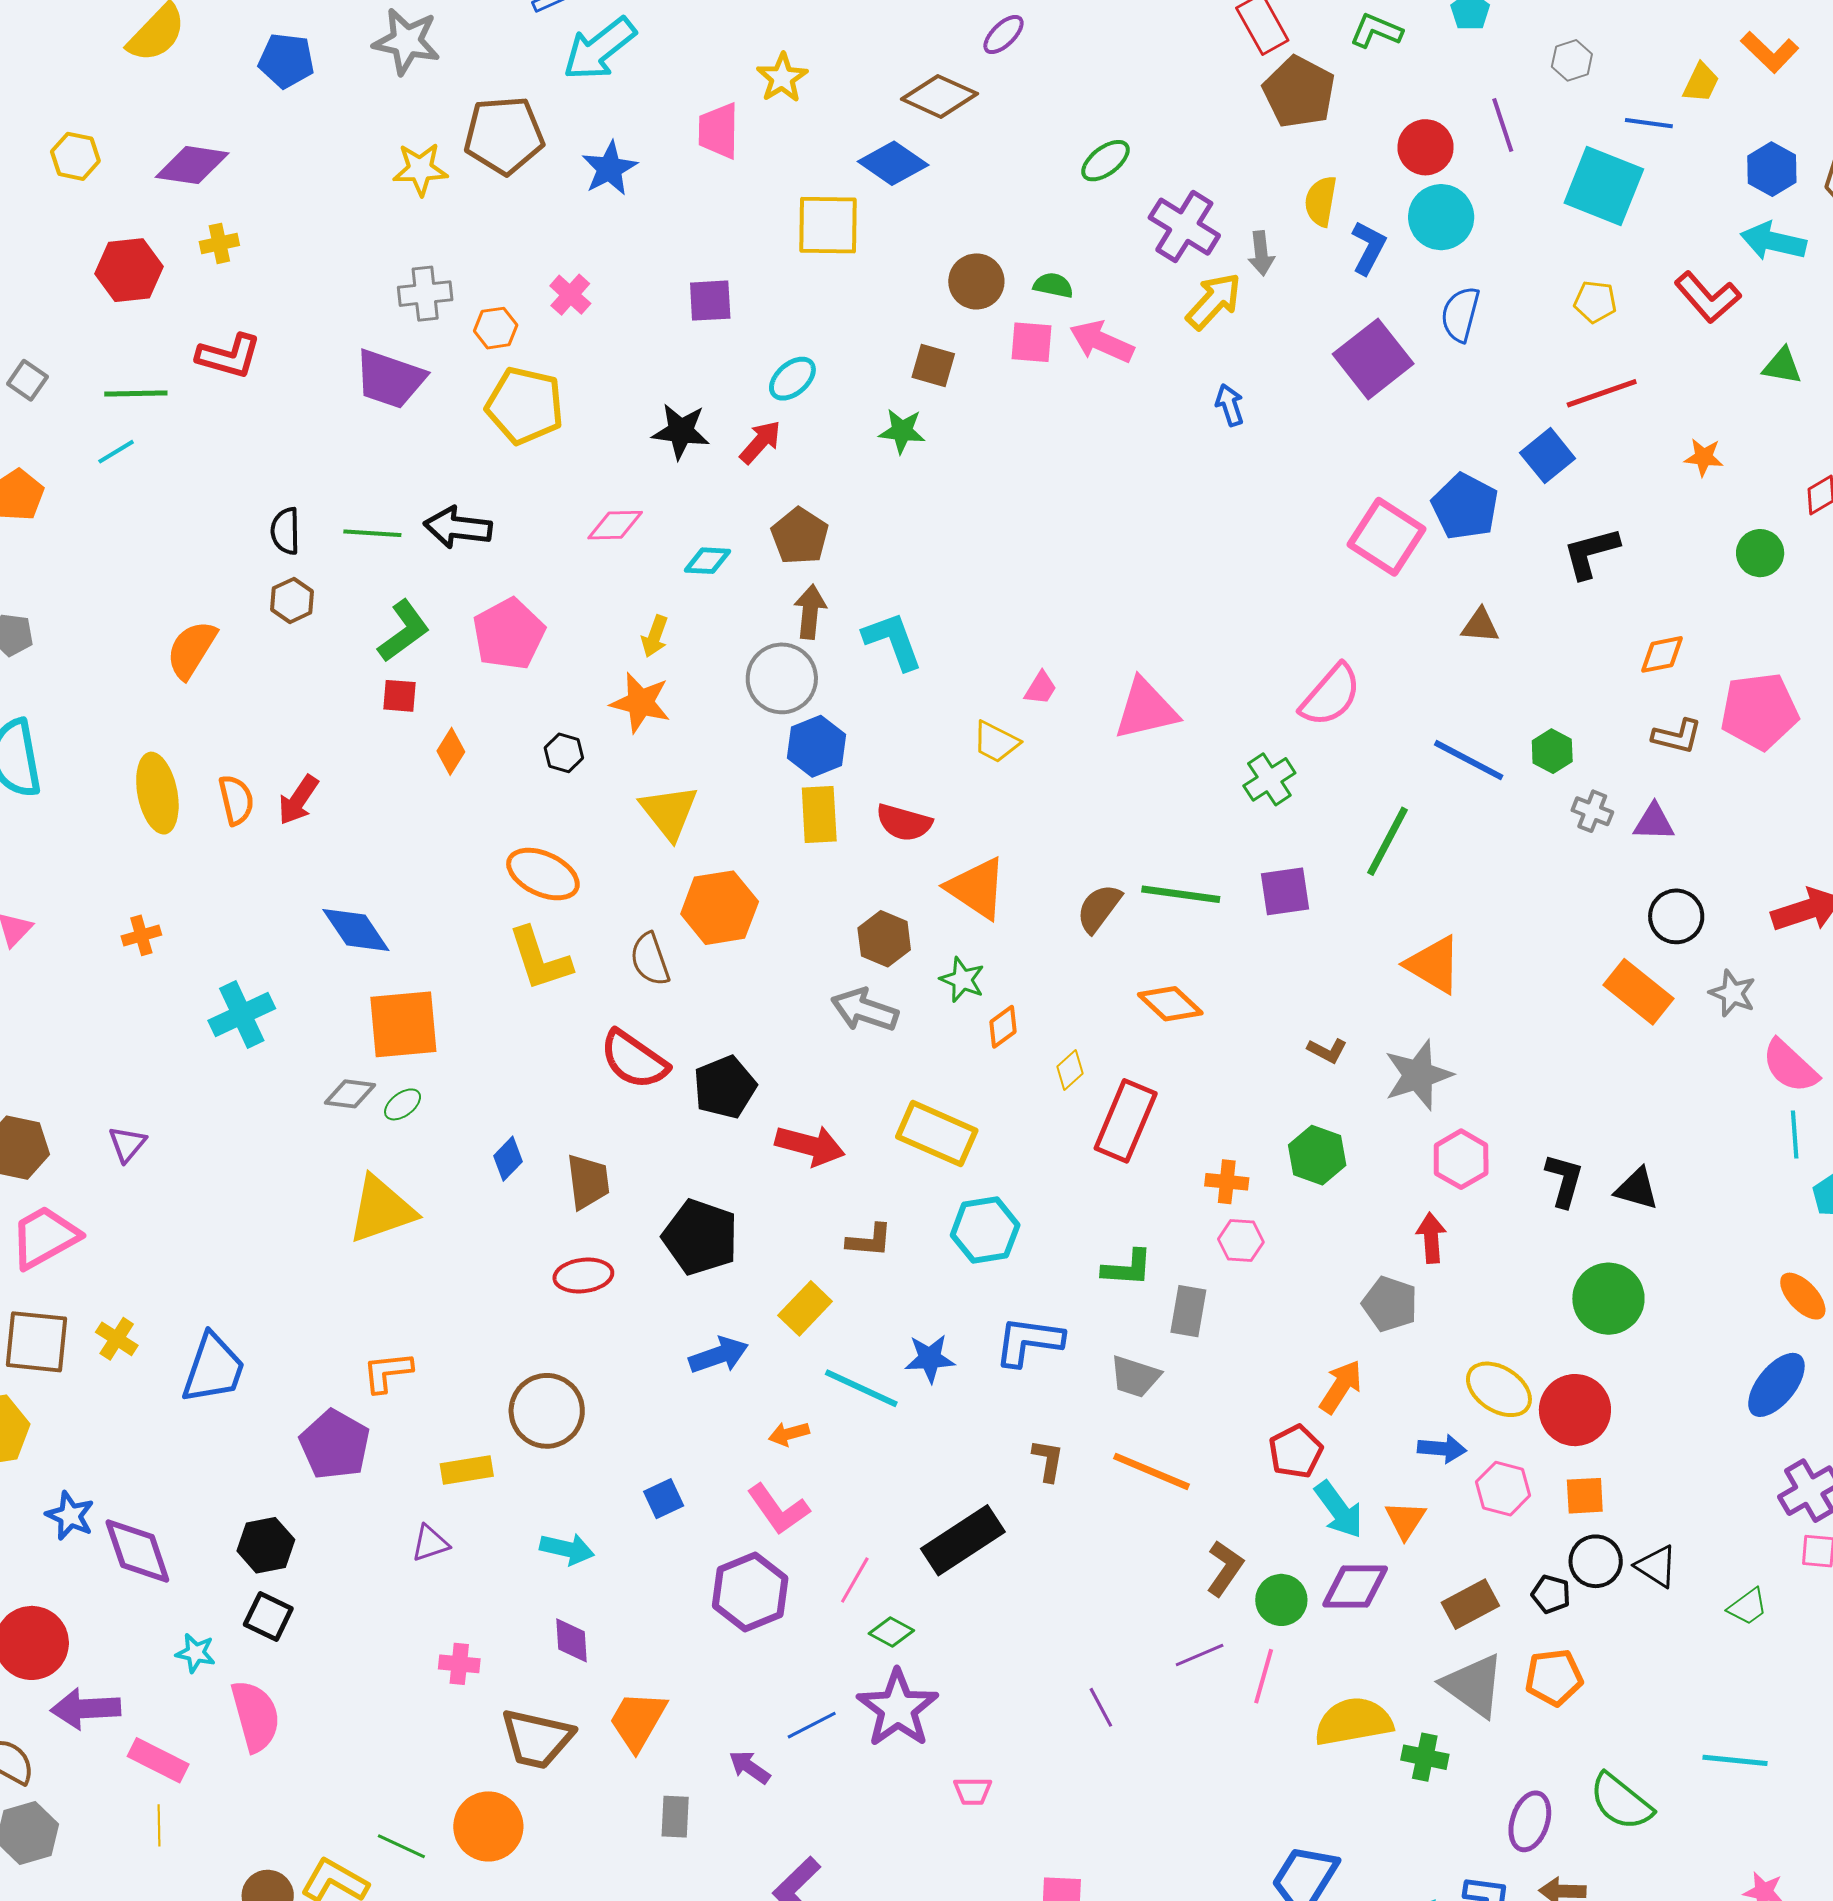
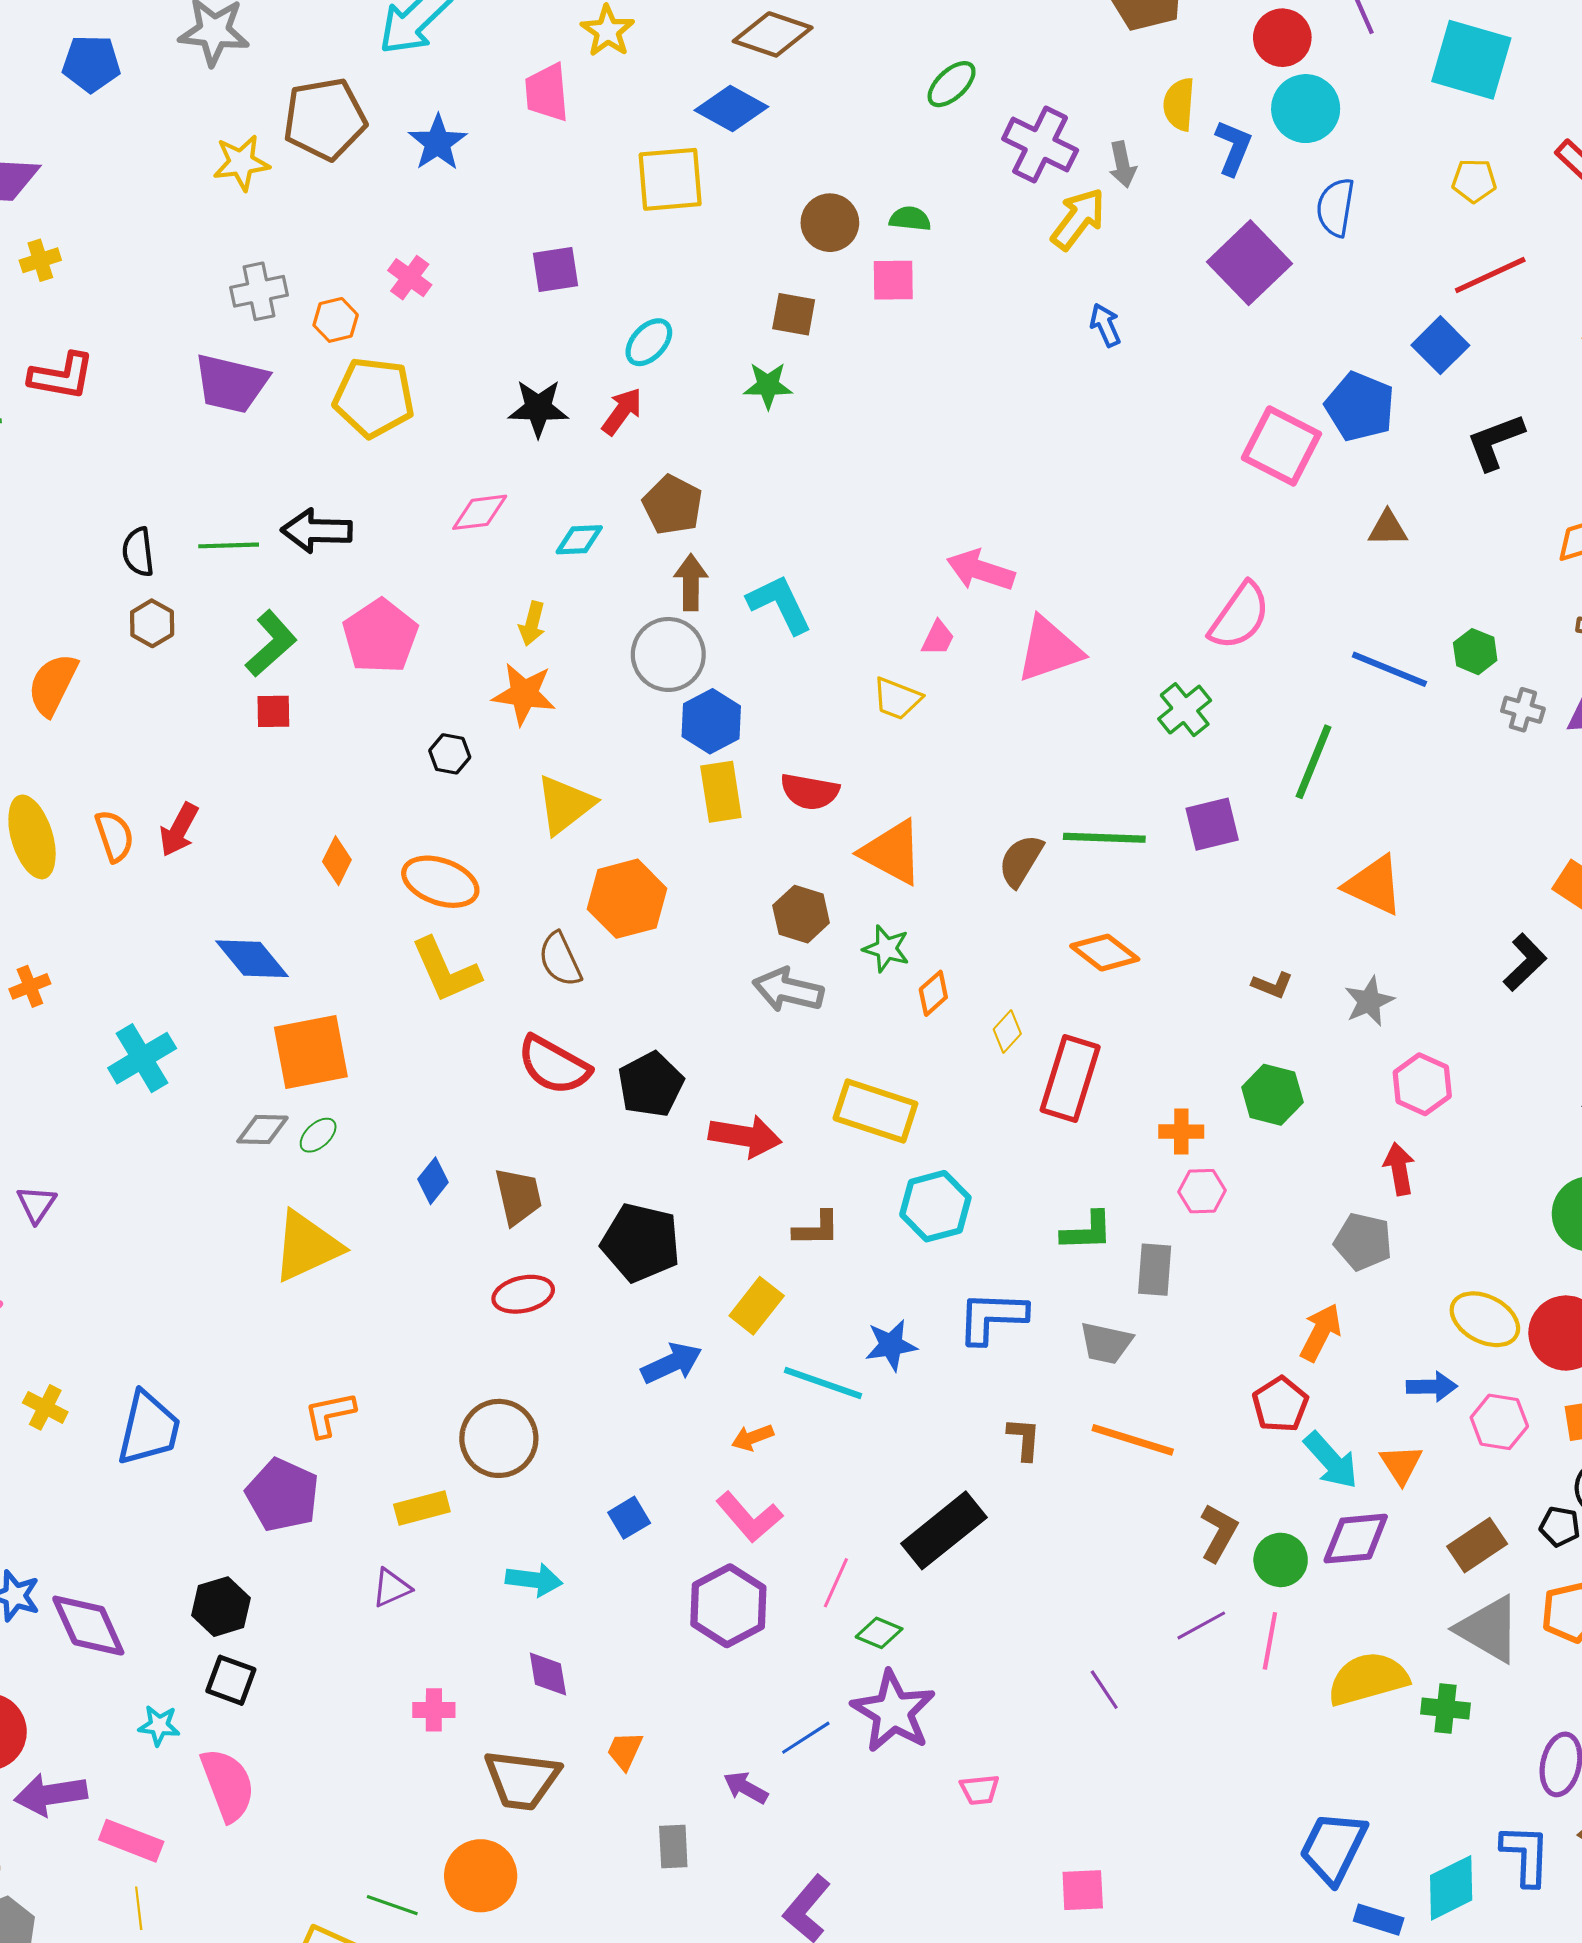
pink arrow: (1102, 342) -> (981, 570), moved
orange diamond: (451, 751) -> (337, 861), moved
yellow triangle: (669, 812) -> (565, 805), turned 36
gray star: (1418, 1075) -> (1369, 1001), size x0.7
black L-shape: (1564, 1180) -> (1525, 962), moved, turned 36
orange trapezoid: (638, 1721) -> (625, 1751), size x0.6

